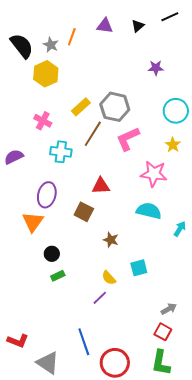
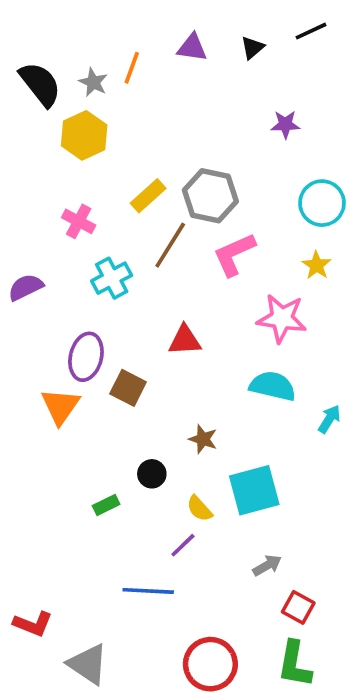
cyan cross: (61, 152) -> (112, 278), turned -35
brown square: (84, 212) -> (128, 388), moved
black circle: (52, 254) -> (152, 474), moved
cyan square: (139, 268) -> (254, 490), size x1.6
gray arrow: (169, 309) -> (267, 565), moved
blue line: (84, 342) -> (148, 591), moved, turned -68

